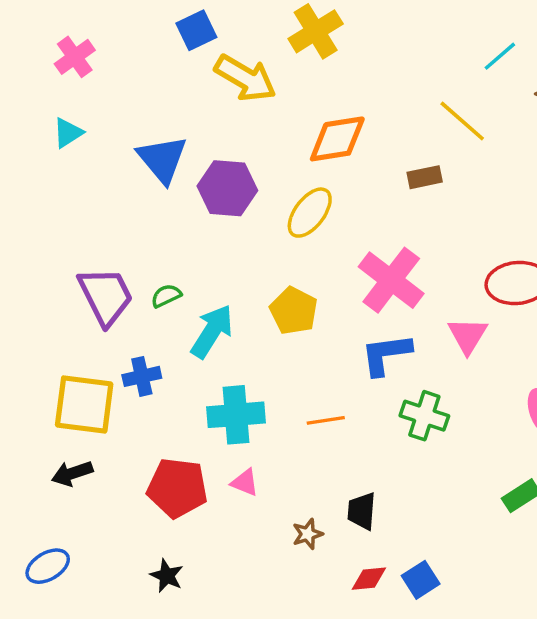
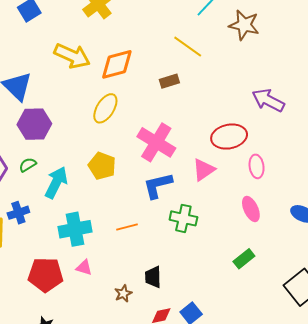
yellow arrow: (245, 78) -> (72, 56), moved
purple hexagon: (227, 188) -> (34, 124), moved
pink triangle: (468, 335) -> (204, 170), turned 30

